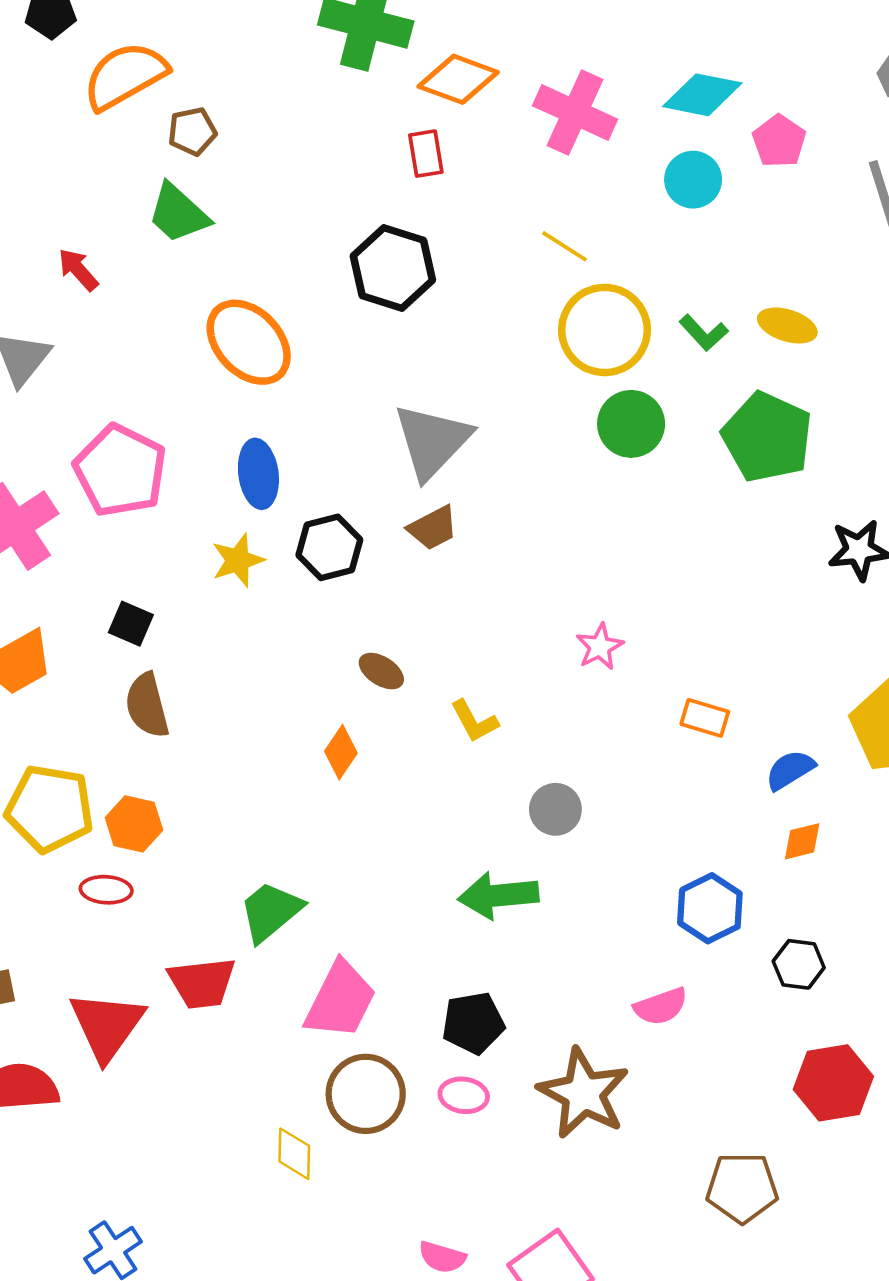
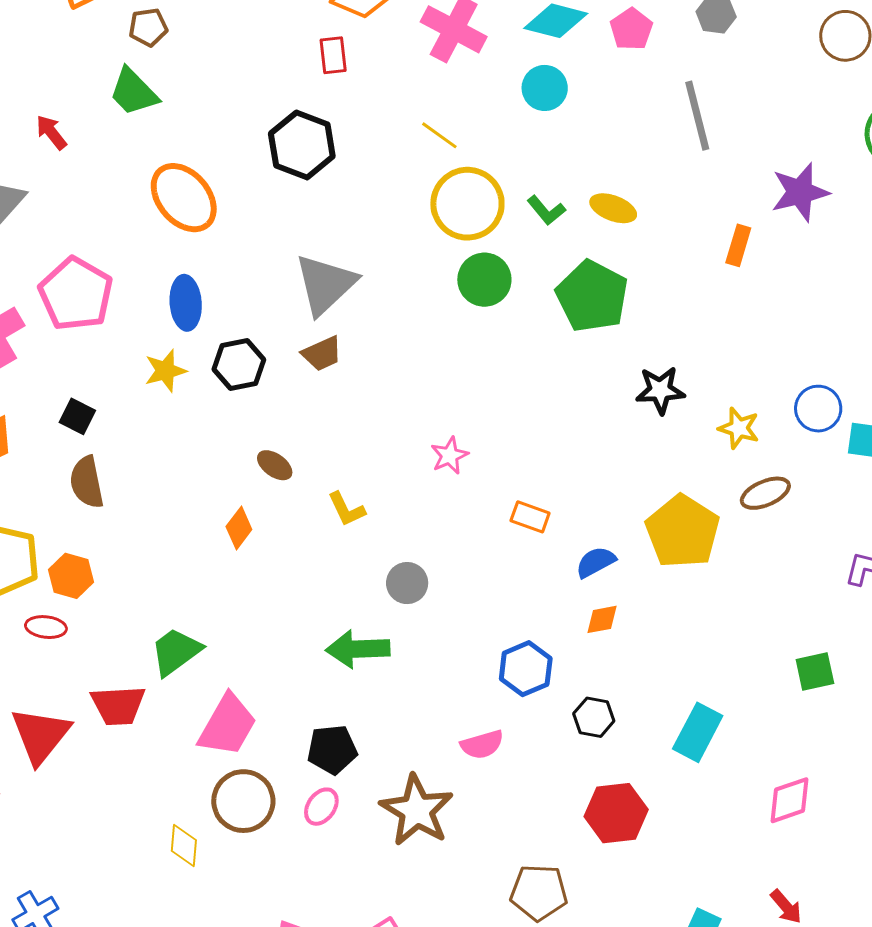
pink pentagon: (779, 141) -> (631, 29), moved
pink ellipse: (464, 1095) -> (321, 807), turned -66

